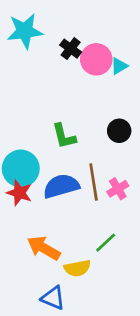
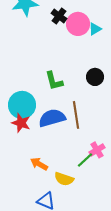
pink cross: (118, 189) -> (97, 150), moved
orange arrow: (44, 248) -> (39, 164), size x0.7
yellow semicircle: (77, 268) -> (64, 179), turned 30

